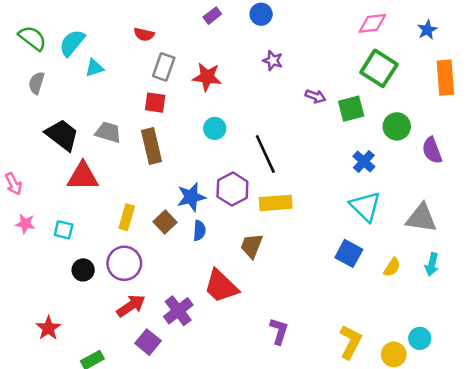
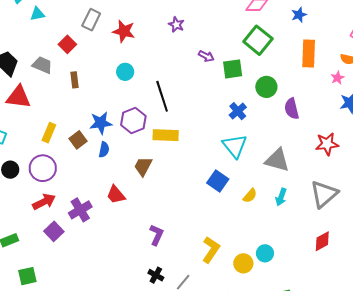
red square: (155, 103) -> (67, 44), moved, turned 30
brown rectangle: (151, 146) -> (75, 80), size x0.6
red trapezoid: (221, 286) -> (116, 195), size x0.7

